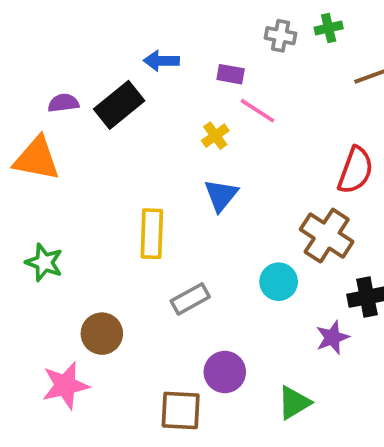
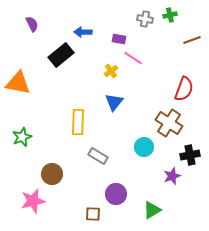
purple semicircle: (63, 103) -> (32, 24), moved, turned 70
green star: (44, 262) -> (22, 137), turned 30
gray rectangle: (190, 299) -> (98, 156), turned 60
brown square: (181, 410) -> (93, 214), size x0.7

